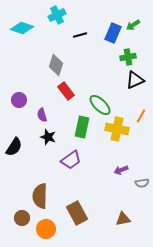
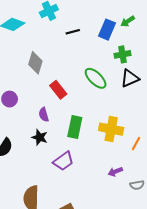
gray diamond: (56, 65) -> (35, 63), moved
green ellipse: (100, 105) -> (96, 78), moved
purple semicircle: (42, 115) -> (44, 115), moved
orange line: (141, 116) -> (136, 144), moved

